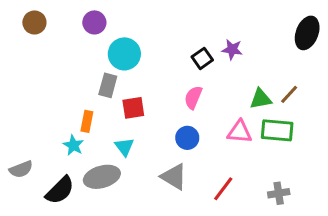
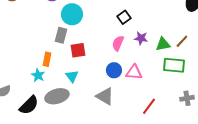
purple star: (232, 49) -> (141, 38), moved
pink triangle: (240, 132) -> (134, 72), moved
red line: (223, 189) -> (149, 106), moved
gray cross: (279, 193) -> (187, 98), moved

